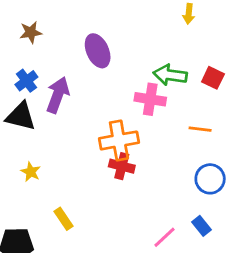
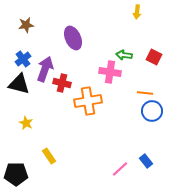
green arrow: (170, 75) -> (124, 55), size x0.7
red cross: (122, 166) -> (62, 83), moved
blue circle: (210, 179) -> (152, 111), moved

